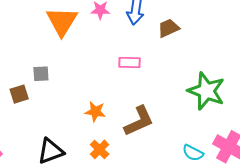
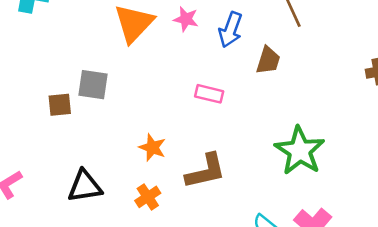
brown trapezoid: (168, 28) -> (268, 60), turned 120
gray square: (41, 74) -> (93, 85), size x1.4

